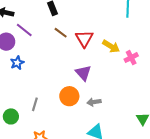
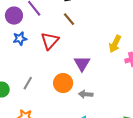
red triangle: (84, 39) -> (50, 41), moved
yellow arrow: (111, 46) -> (115, 44), turned 72

